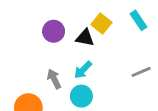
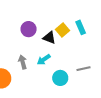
cyan rectangle: (138, 20) -> (81, 27), moved
cyan circle: (81, 96) -> (60, 78), moved

